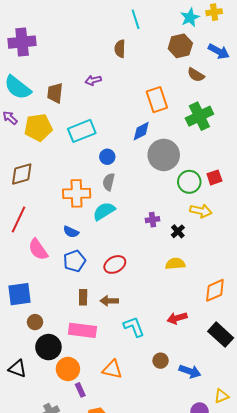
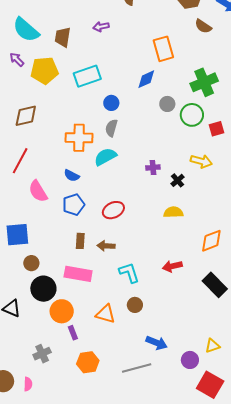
green cross: (199, 116) -> (204, 82), moved
gray circle: (164, 155) -> (167, 104), size x0.5
green circle: (189, 182) -> (192, 115), moved
brown circle: (161, 361) -> (135, 305), moved
blue arrow: (190, 371) -> (157, 343), moved

